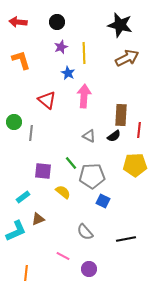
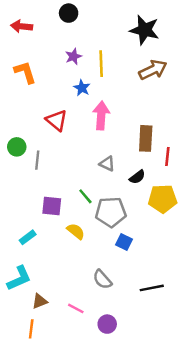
black circle: (57, 22) -> (69, 13), moved
black semicircle: (114, 136) -> (137, 177), moved
brown triangle: (38, 219) -> (40, 301), moved

